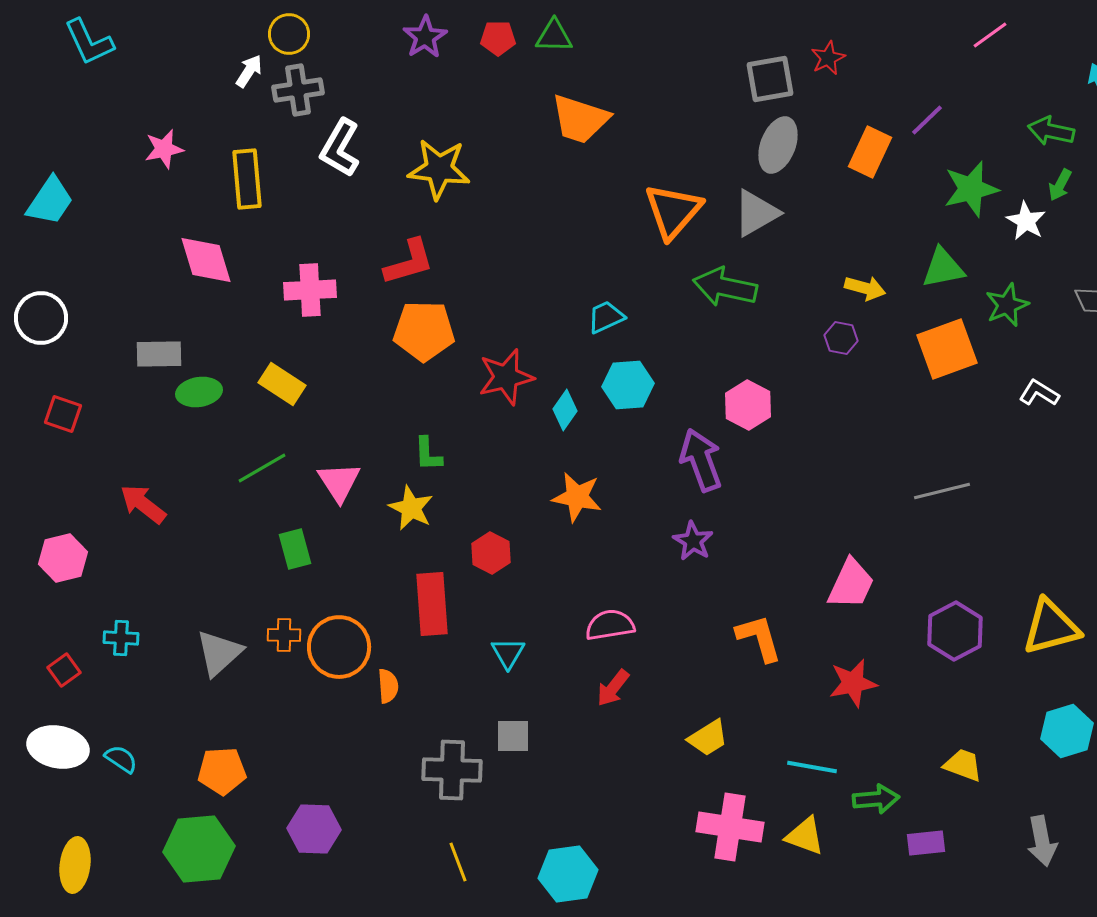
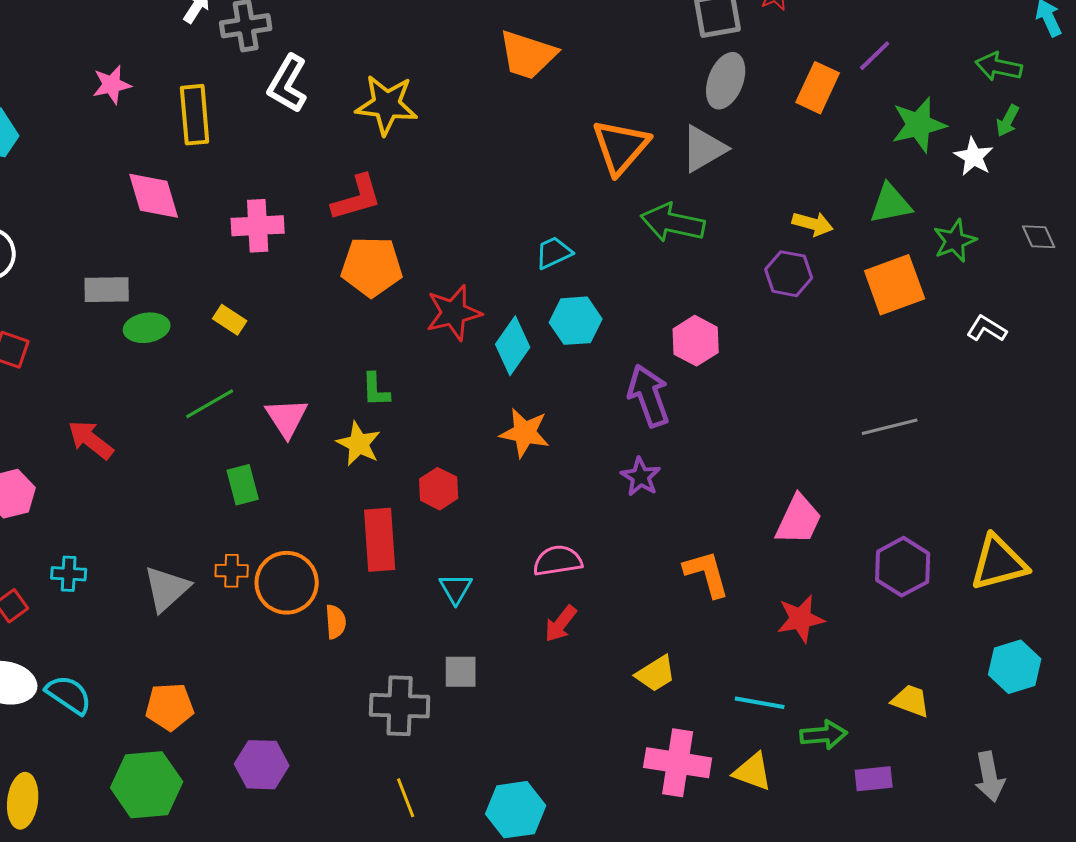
purple hexagon: (841, 338) -> (789, 274), size x1.4
yellow rectangle: (282, 384) -> (230, 320), size x0.7
cyan diamond: (565, 410) -> (513, 346), size x1.4
cyan semicircle: (121, 759) -> (69, 695), size x1.4

